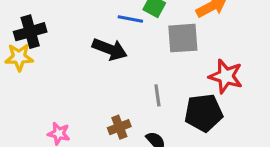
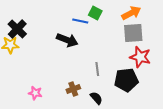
black cross: (30, 32) -> (17, 29), turned -30
gray square: (183, 38) -> (133, 33), moved

